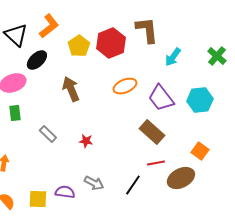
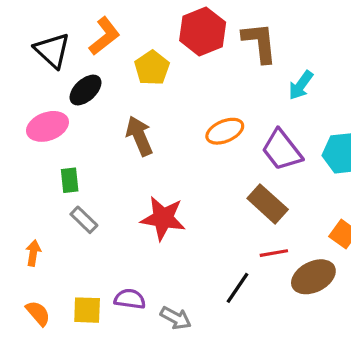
red hexagon: (111, 43) -> (203, 31), moved
green rectangle: (15, 113) -> (70, 180), moved
gray rectangle: (48, 134) -> (84, 220), moved
red star: (86, 141) -> (163, 218), size x2.0
gray arrow: (94, 183) -> (176, 318), moved

